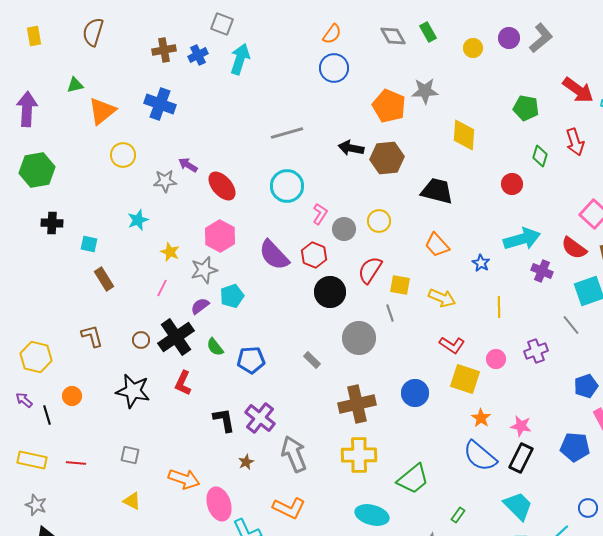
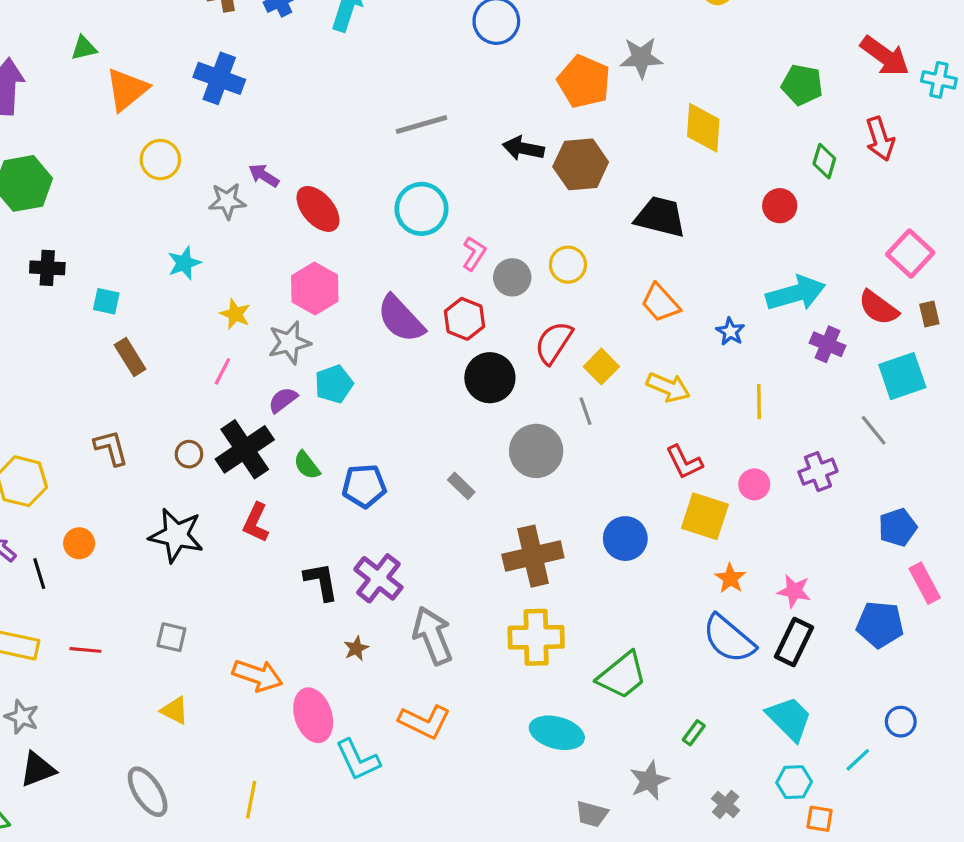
yellow square: (400, 285) -> (601, 367), turned 35
red L-shape: (452, 345) -> (684, 462), turned 30

